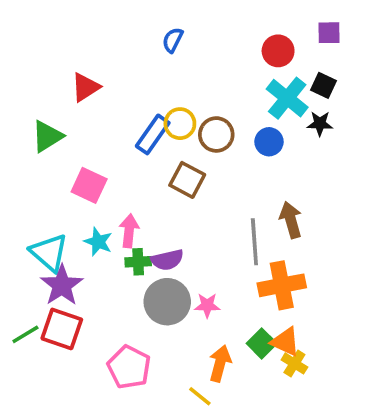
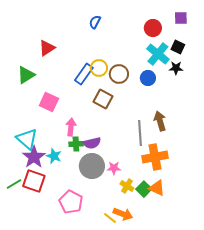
cyan star: (98, 242) -> (54, 156), moved
orange arrow: (220, 363) -> (123, 214), moved, turned 96
yellow cross: (294, 363) -> (127, 186), moved

